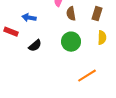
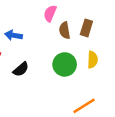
brown rectangle: (97, 14) -> (86, 28), moved
yellow semicircle: (102, 38) -> (93, 60), moved

